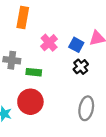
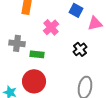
blue square: (76, 45) -> (76, 10), moved

